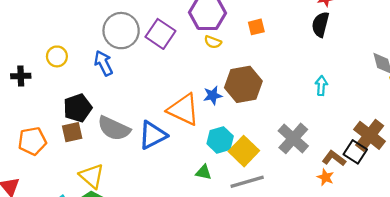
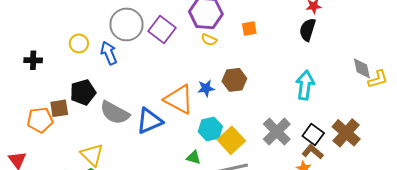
yellow circle: (57, 56) -> (79, 43), moved
brown hexagon: (243, 84) -> (234, 80), size x0.7
cyan arrow: (321, 86) -> (305, 85), size x1.6
brown square: (72, 132) -> (59, 108), moved
black square: (355, 152) -> (313, 135), moved

